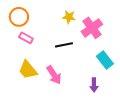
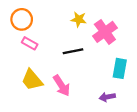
cyan rectangle: (105, 60) -> (120, 68), turned 48
purple arrow: (94, 85) -> (107, 97), turned 80

